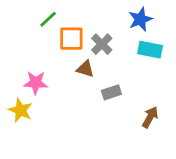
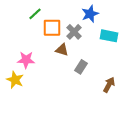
blue star: (140, 19) -> (90, 14), moved
gray rectangle: (111, 92) -> (81, 67), turned -40

